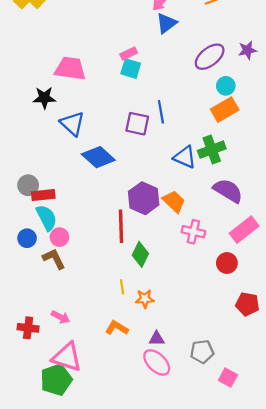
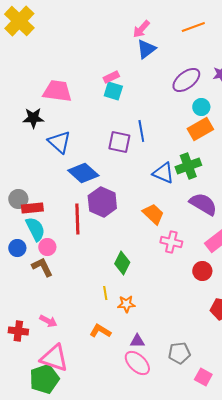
purple hexagon: (144, 198) -> (102, 202), moved
red line: (121, 226) -> (77, 219), moved

